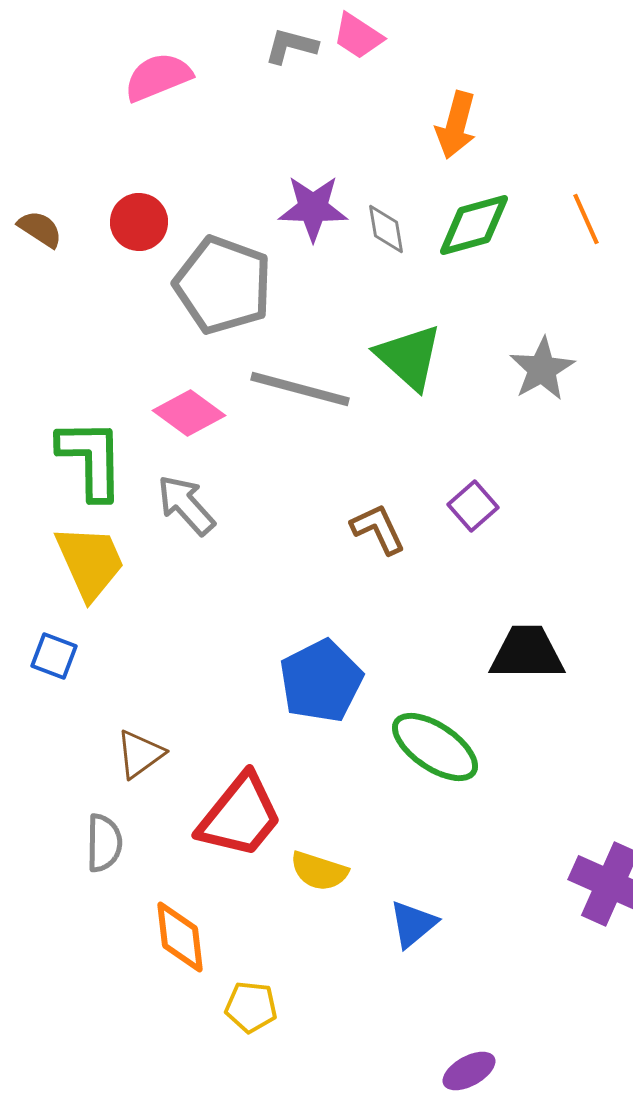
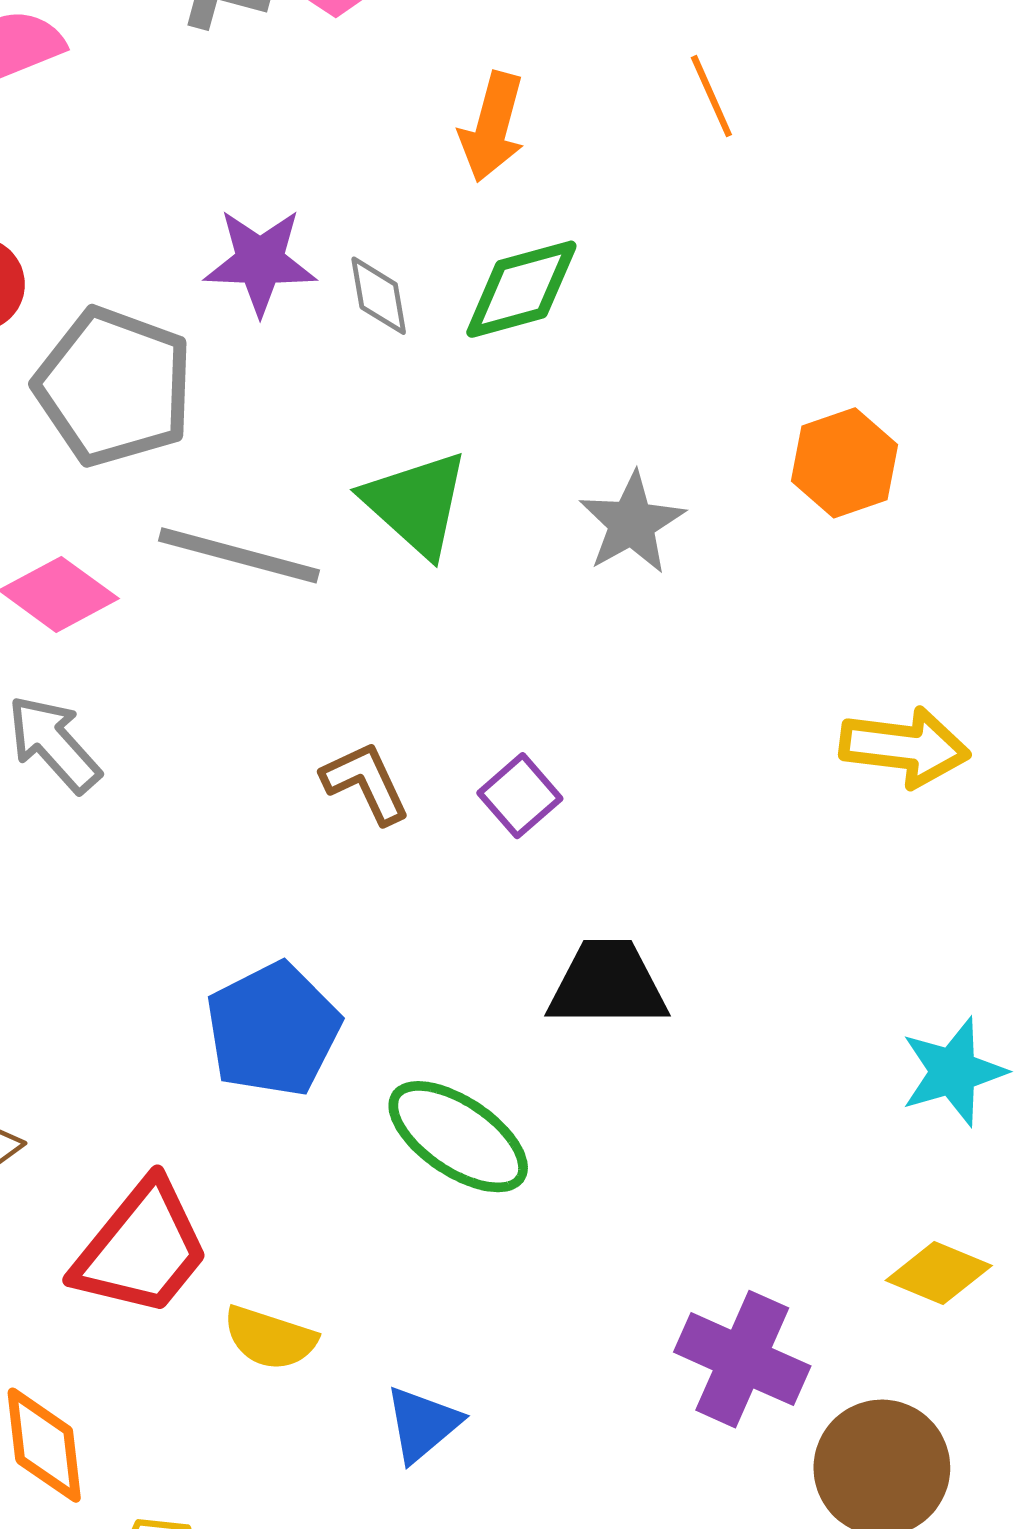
orange line: (586, 219) -> (711, 96), moved
purple square: (473, 506) -> (520, 796), moved

